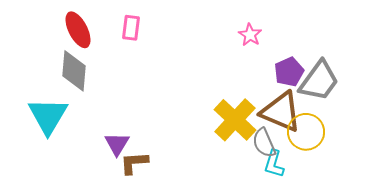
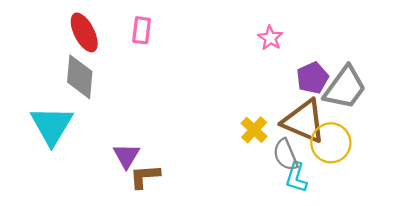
yellow cross: (235, 120) -> (254, 130), size x0.6

